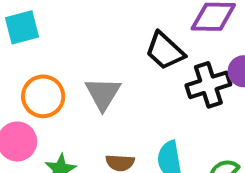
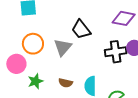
black trapezoid: (165, 51) -> (81, 29), moved

